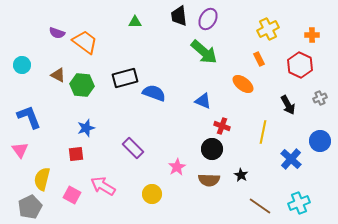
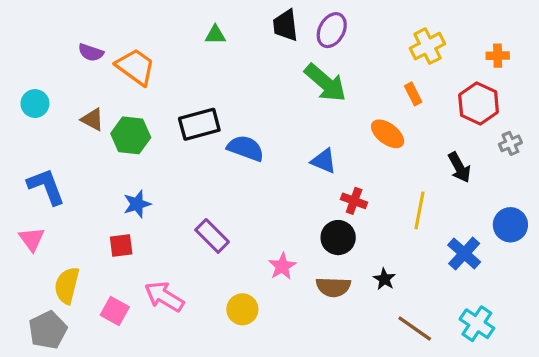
gray cross: (320, 98) -> (510, 143), moved
cyan cross: (299, 203) -> (477, 324), turned -35

